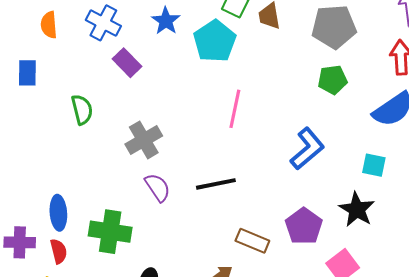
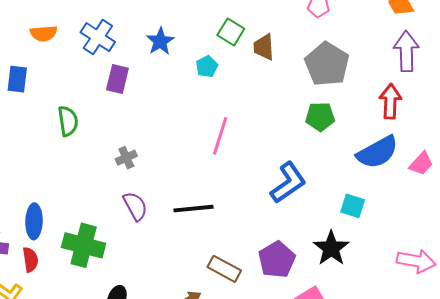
orange semicircle: (49, 25) -> (44, 33), turned -96
gray pentagon: (334, 27) -> (327, 64), turned 30
cyan pentagon: (215, 41) -> (207, 66), size x0.5
purple rectangle: (127, 63) -> (117, 79), turned 52
gray cross: (144, 140) -> (126, 158), size x0.6

